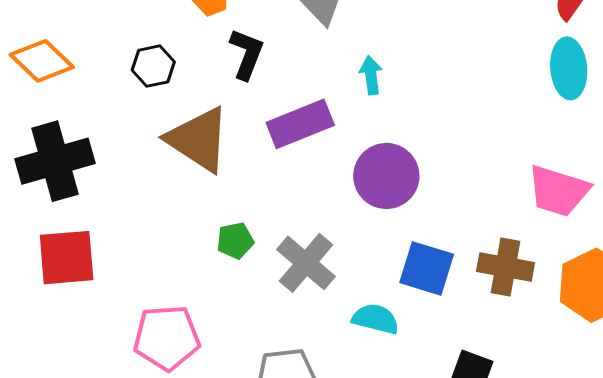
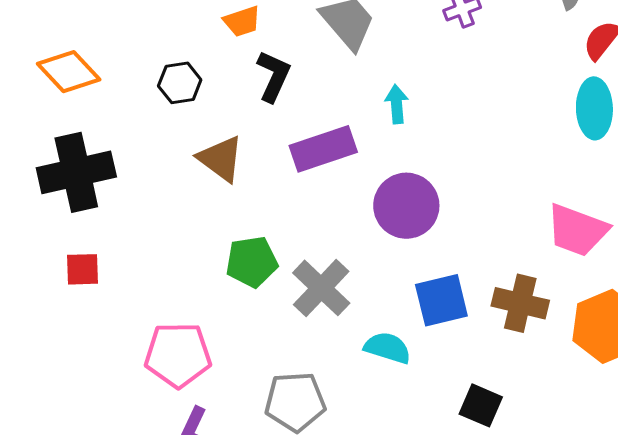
brown triangle: (198, 139) -> (221, 159), size x0.7
green pentagon: (235, 241) -> (252, 262), size x1.4
red square: (67, 258) -> (83, 269), size x0.6
blue square: (427, 268) -> (441, 300), turned -34

